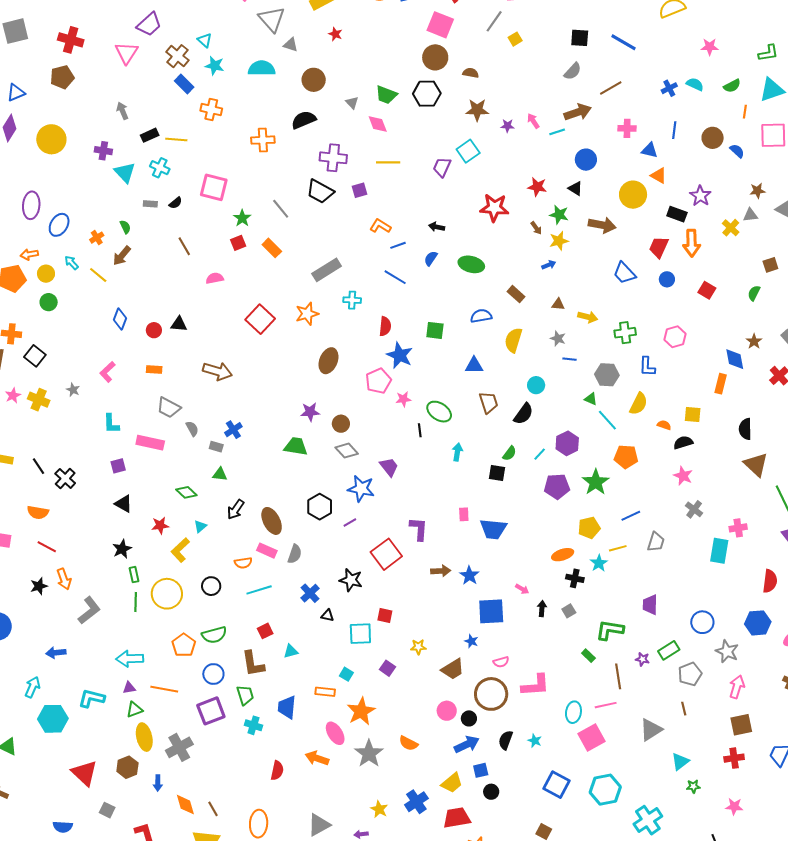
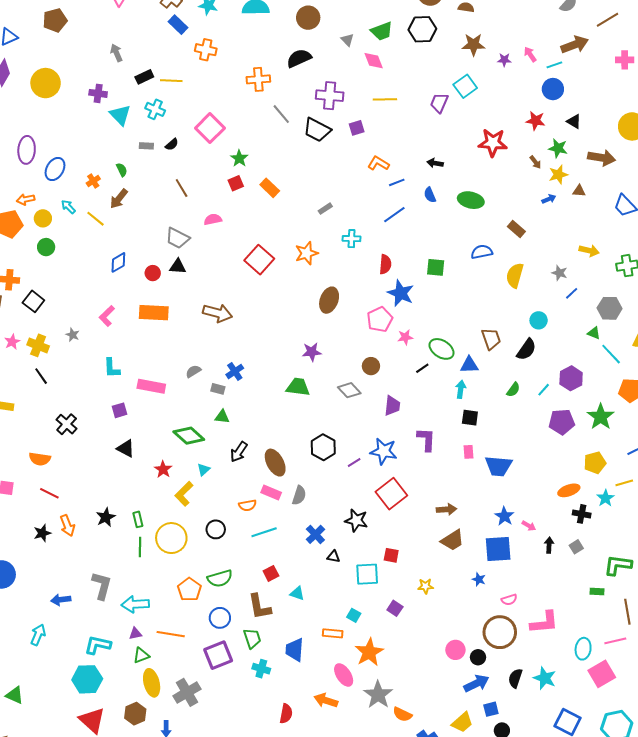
green trapezoid: (386, 95) -> (382, 31), turned -40
blue circle: (586, 160) -> (553, 89), moved
pink square: (214, 187) -> (210, 128), turned 32
gray line: (281, 209) -> (281, 114), moved
blue semicircle: (431, 258) -> (430, 195), turned -56
gray rectangle: (327, 270) -> (325, 209), size x0.5
blue line: (395, 277) -> (394, 215), turned -65
brown triangle: (558, 304) -> (579, 191), moved
blue diamond: (120, 319) -> (118, 262), turned 40
blue line: (569, 359) -> (572, 293), turned -48
blue triangle: (474, 365) -> (469, 365), moved
orange rectangle: (154, 370) -> (154, 313), size x1.8
gray trapezoid: (169, 408) -> (178, 238), moved
brown circle: (341, 424) -> (371, 366), moved
gray semicircle: (192, 429) -> (193, 371), turned -91
black line: (420, 430) -> (422, 368), turned 64
black line: (38, 466) -> (41, 376), moved
purple trapezoid: (389, 467) -> (392, 406), turned 45
black square: (497, 473) -> (470, 418), moved
blue star: (361, 489) -> (384, 451), moved
green diamond: (186, 492) -> (189, 436), size x1.4
red star: (160, 525) -> (163, 469), turned -30
purple L-shape: (419, 529) -> (426, 439), moved
black star: (122, 549) -> (106, 517), moved
blue star: (469, 575) -> (504, 516), moved
gray L-shape: (89, 610) -> (102, 586), moved, turned -36
cyan triangle: (291, 651) -> (297, 593), turned 35
green rectangle: (588, 656) -> (597, 591), turned -40
brown trapezoid: (453, 669) -> (452, 540), moved
cyan hexagon: (53, 719) -> (87, 679), moved
cyan star: (535, 741) -> (545, 678), size x1.6
orange semicircle: (408, 743) -> (402, 714), moved

